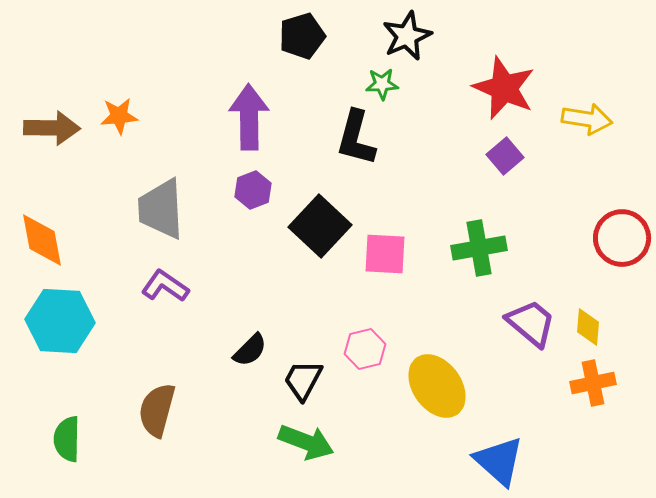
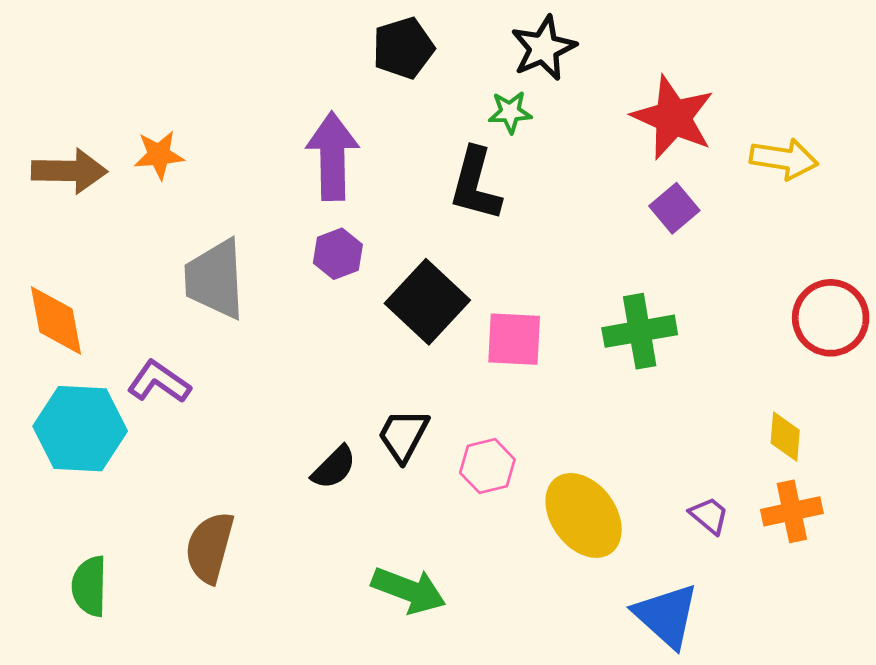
purple L-shape: (165, 286) -> (159, 382), moved
purple trapezoid: (531, 323) -> (709, 515), moved, size x0.6
black trapezoid: (303, 380) -> (403, 435), moved

